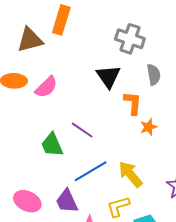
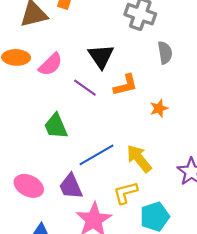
black triangle: (108, 76) -> (101, 56), moved
orange L-shape: (133, 103) -> (125, 85), moved, turned 70
purple line: (82, 130) -> (85, 88), moved

